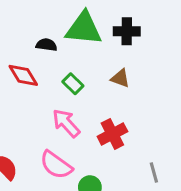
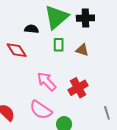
green triangle: (84, 29) -> (56, 17), turned -44
green rectangle: (73, 84) -> (59, 45), moved, turned 48

